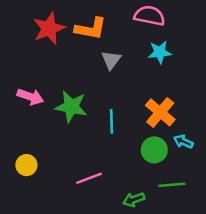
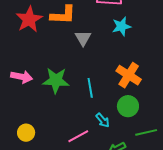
cyan arrow: (183, 142) -> (103, 120), moved, turned -147

